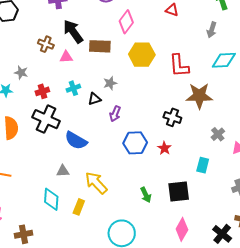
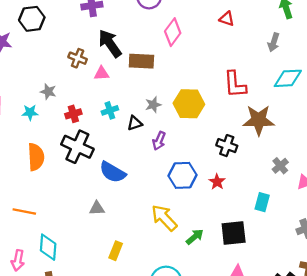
yellow hexagon: (142, 55) -> (189, 104), moved
yellow arrow: (96, 183) -> (164, 218), moved
green arrow: (146, 195) -> (195, 237), turned -105
cyan diamond: (51, 199) -> (48, 247), moved

